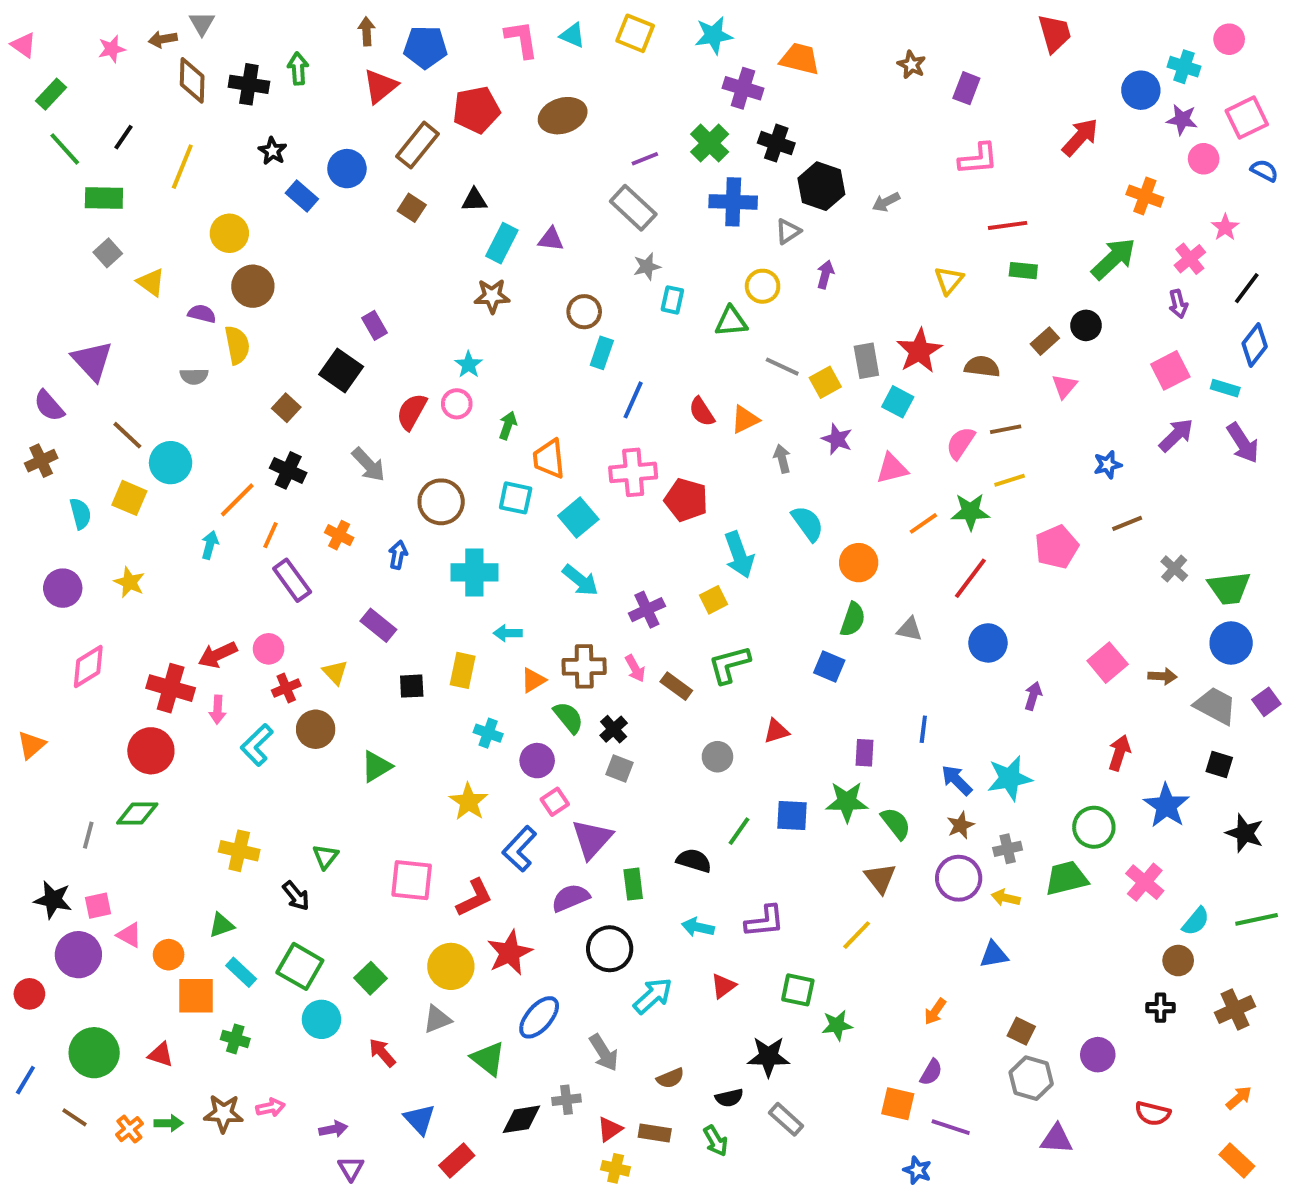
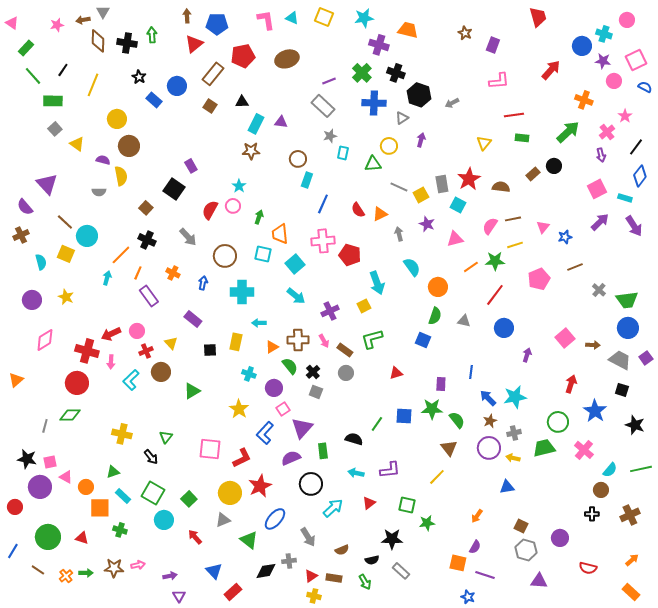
pink triangle: (1064, 386) -> (543, 227), moved
gray circle: (717, 757) -> (346, 373), moved

